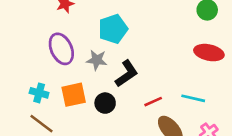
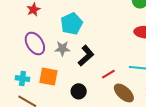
orange square: (74, 95) -> (48, 77), turned 30
black circle: (105, 103) -> (79, 91), moved

